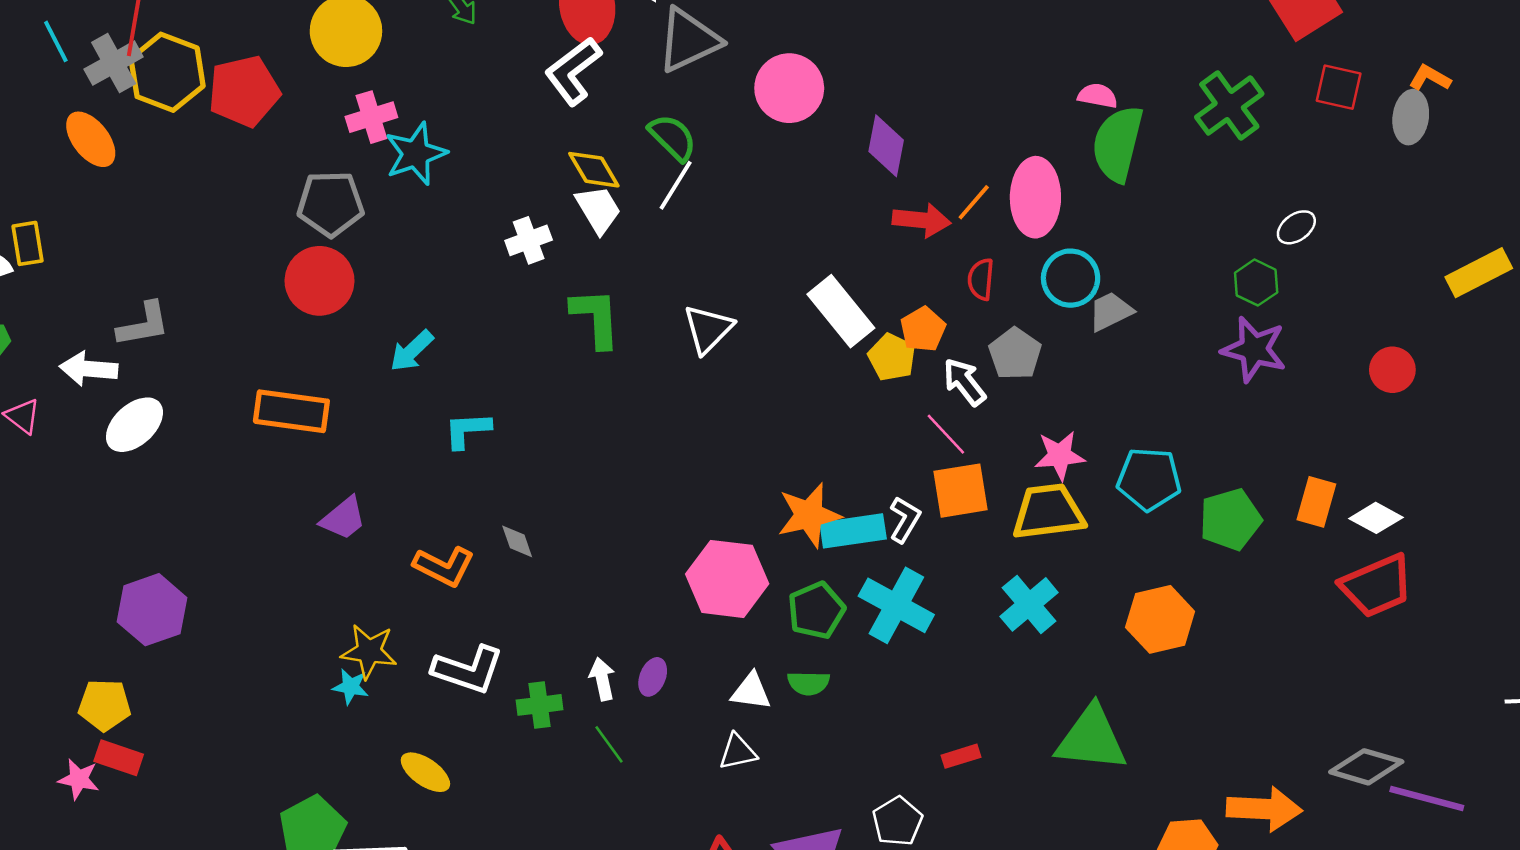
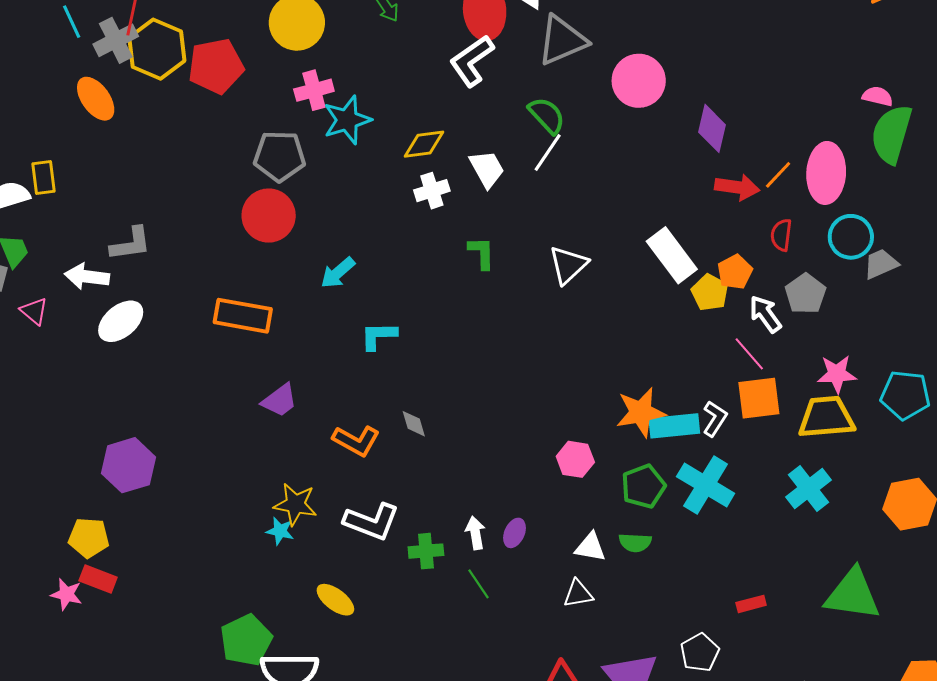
yellow diamond: (594, 170) -> (424, 144), moved, turned -69
green L-shape: (596, 318) -> (482, 253), size x0.7
pink hexagon: (727, 579) -> (575, 459), size x0.6

